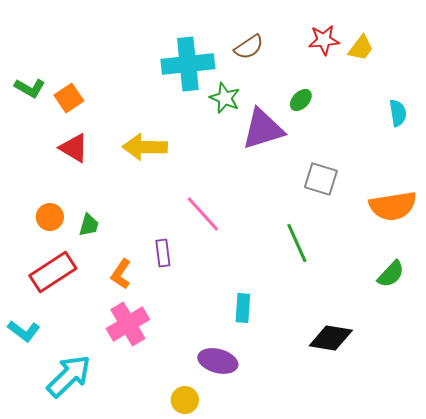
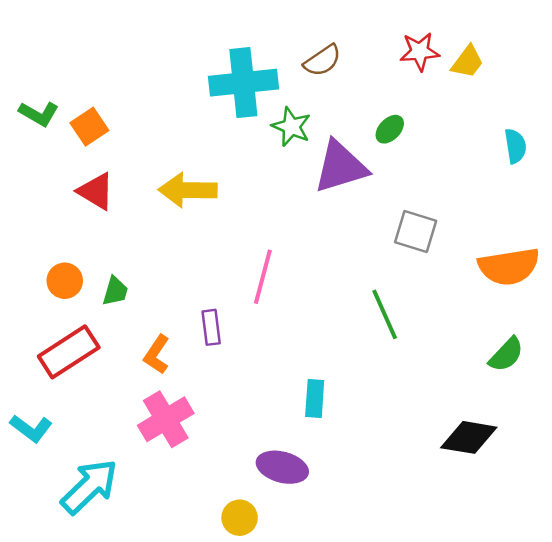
pink line: (203, 214) -> (263, 277), turned 57
black diamond: (331, 338) -> (469, 437), moved

